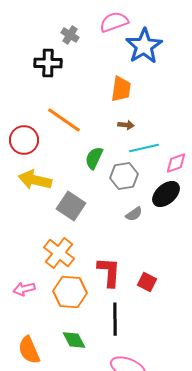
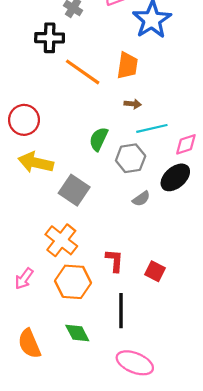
orange line: (64, 120) -> (83, 72), moved
red L-shape: (109, 272) -> (115, 261), size x0.7
pink arrow: (24, 289) -> (24, 279), turned -40

